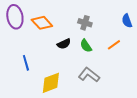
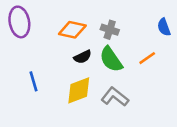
orange diamond: (42, 23) -> (72, 30), moved, turned -35
green semicircle: (86, 46) -> (111, 59), size x1.5
yellow diamond: (51, 83) -> (79, 90), moved

